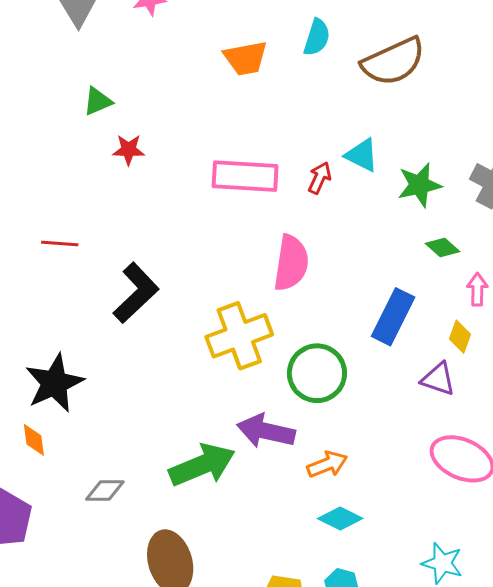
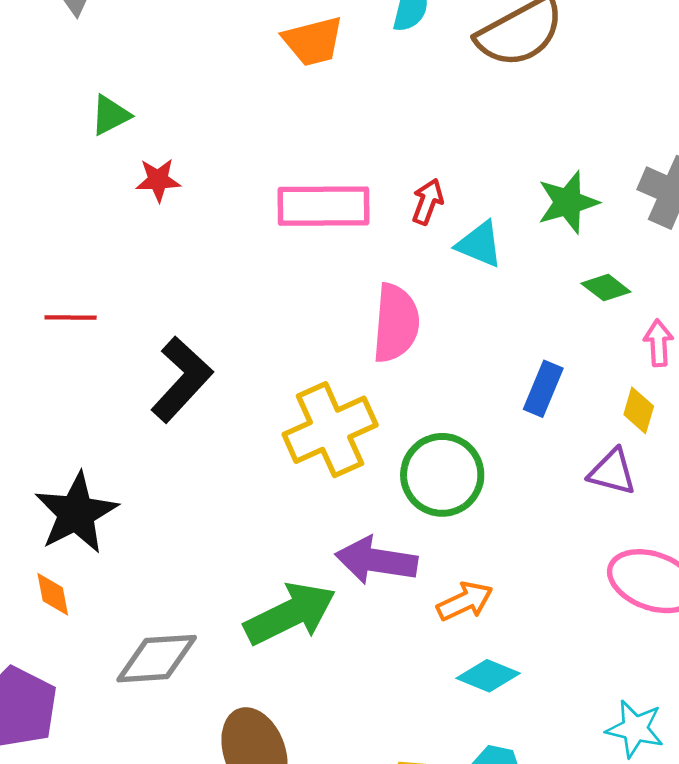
cyan triangle: (362, 155) -> (480, 244), moved
blue rectangle: (393, 317) -> (543, 389), size x0.7
gray diamond: (105, 491) -> (157, 659), size x1.5

